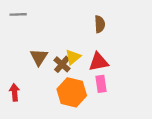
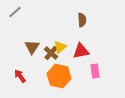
gray line: (18, 14) -> (15, 12), turned -40
pink rectangle: (101, 84) -> (95, 71), moved
red arrow: (15, 92) -> (20, 76), moved, turned -32

